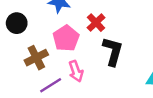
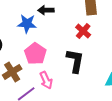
red cross: (96, 23) -> (83, 31), moved

